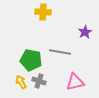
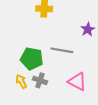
pink triangle: (75, 82) -> (77, 81), turned 42

